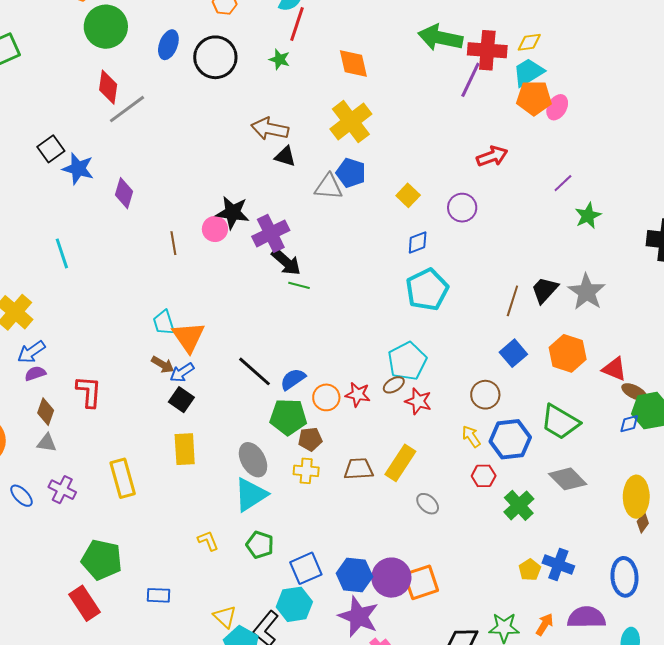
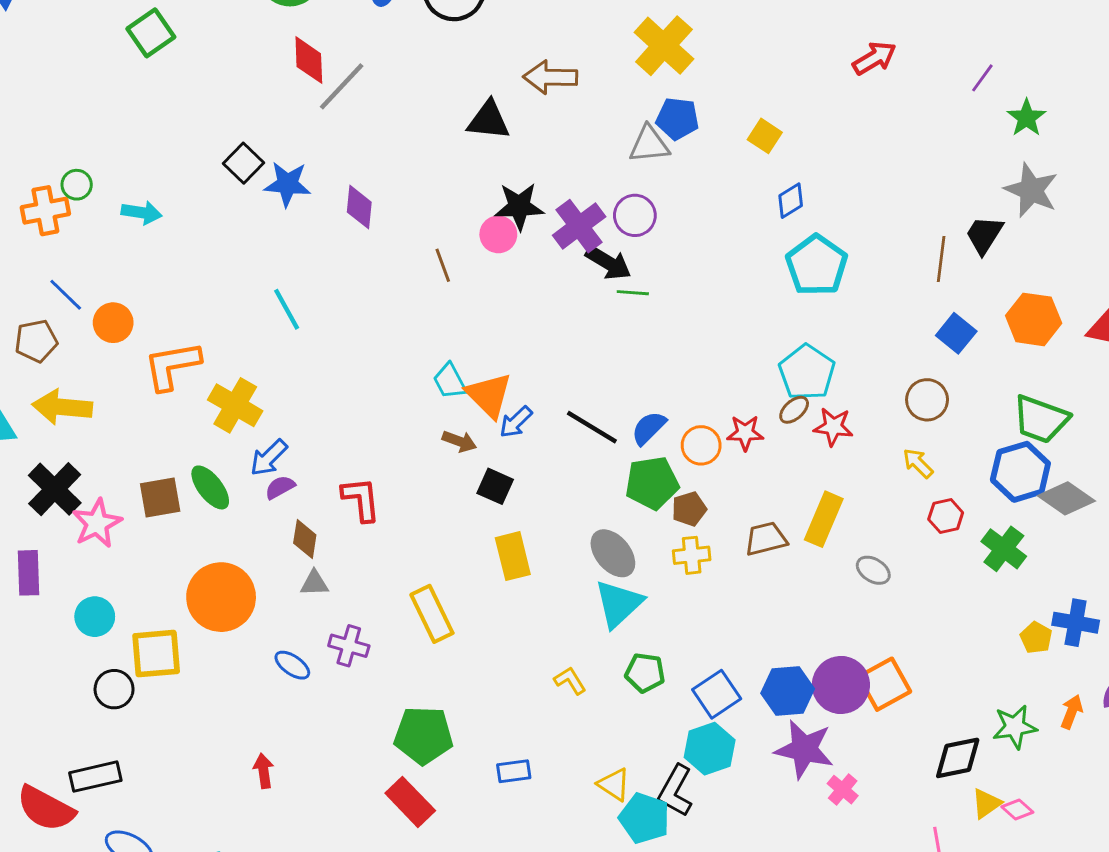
black triangle: (285, 156) -> (489, 120), moved, size x1.4
purple circle: (462, 208) -> (635, 215), moved
gray star: (587, 292) -> (1031, 190), moved
blue arrow: (182, 373) -> (516, 422), moved
blue hexagon: (510, 439) -> (1020, 472), moved

